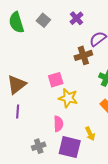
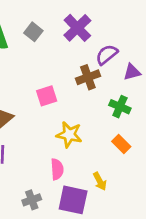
purple cross: (76, 18) -> (77, 28), size x1.5
pink square: (56, 80) -> (47, 96), moved

